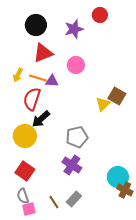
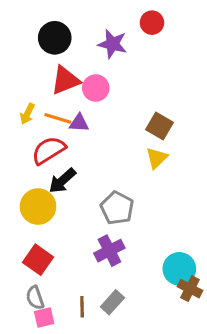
purple star: (74, 29) -> (112, 44), turned 30
pink circle: (76, 65) -> (96, 88), moved
brown square: (117, 96) -> (160, 126), moved
red semicircle: (32, 99) -> (49, 150), turned 40
gray pentagon: (77, 137) -> (117, 208), turned -30
purple cross: (72, 165) -> (109, 251), turned 30
brown line: (54, 202) -> (82, 307), turned 32

